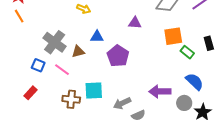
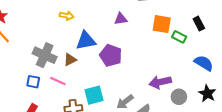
orange square: (173, 36) -> (162, 24), turned 30
blue triangle: (97, 37) -> (86, 41), size x1.5
blue semicircle: (195, 82) -> (204, 63), moved
gray circle: (184, 103) -> (179, 97), moved

